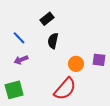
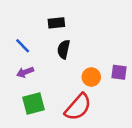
black rectangle: (47, 19) -> (56, 23), turned 32
green square: (14, 90) -> (34, 103), moved

